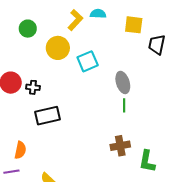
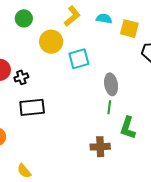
cyan semicircle: (98, 14) -> (104, 19), moved
black cross: (33, 87) -> (21, 77), turned -32
green L-shape: (147, 161) -> (128, 128), moved

